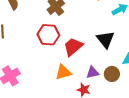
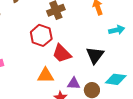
red trapezoid: (73, 47) -> (62, 53), turned -110

